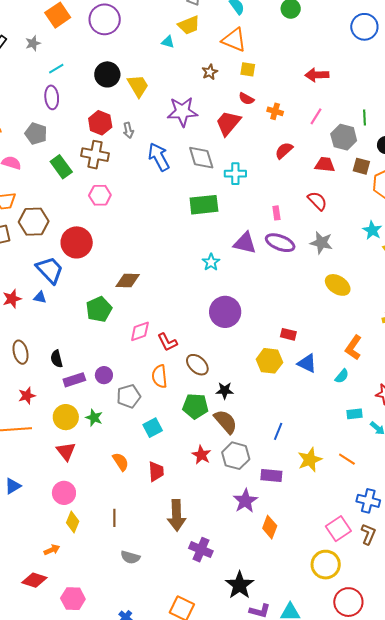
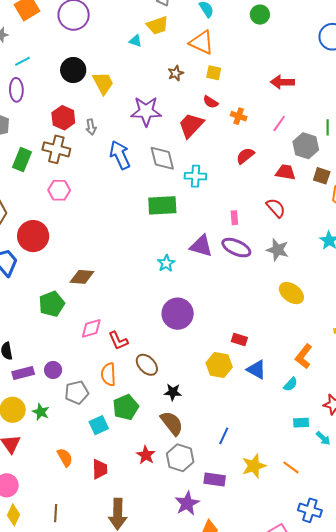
green rectangle: (61, 167) -> (22, 160), turned 55
green pentagon: (195, 406) -> (126, 407), moved, turned -30

